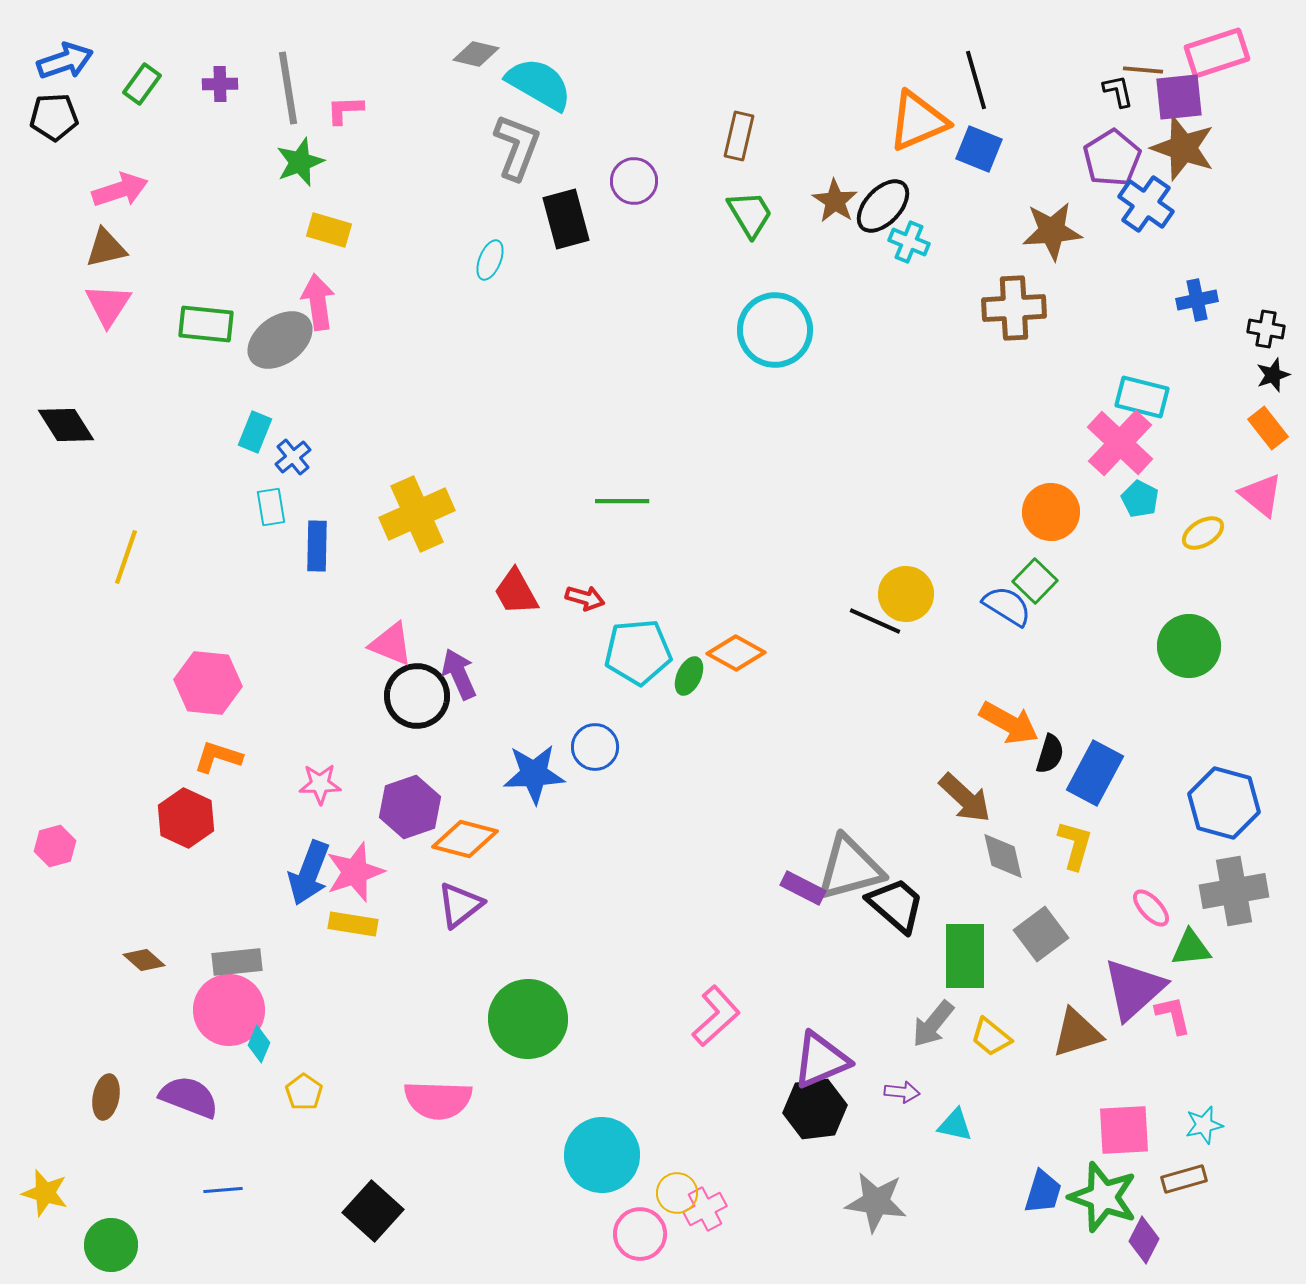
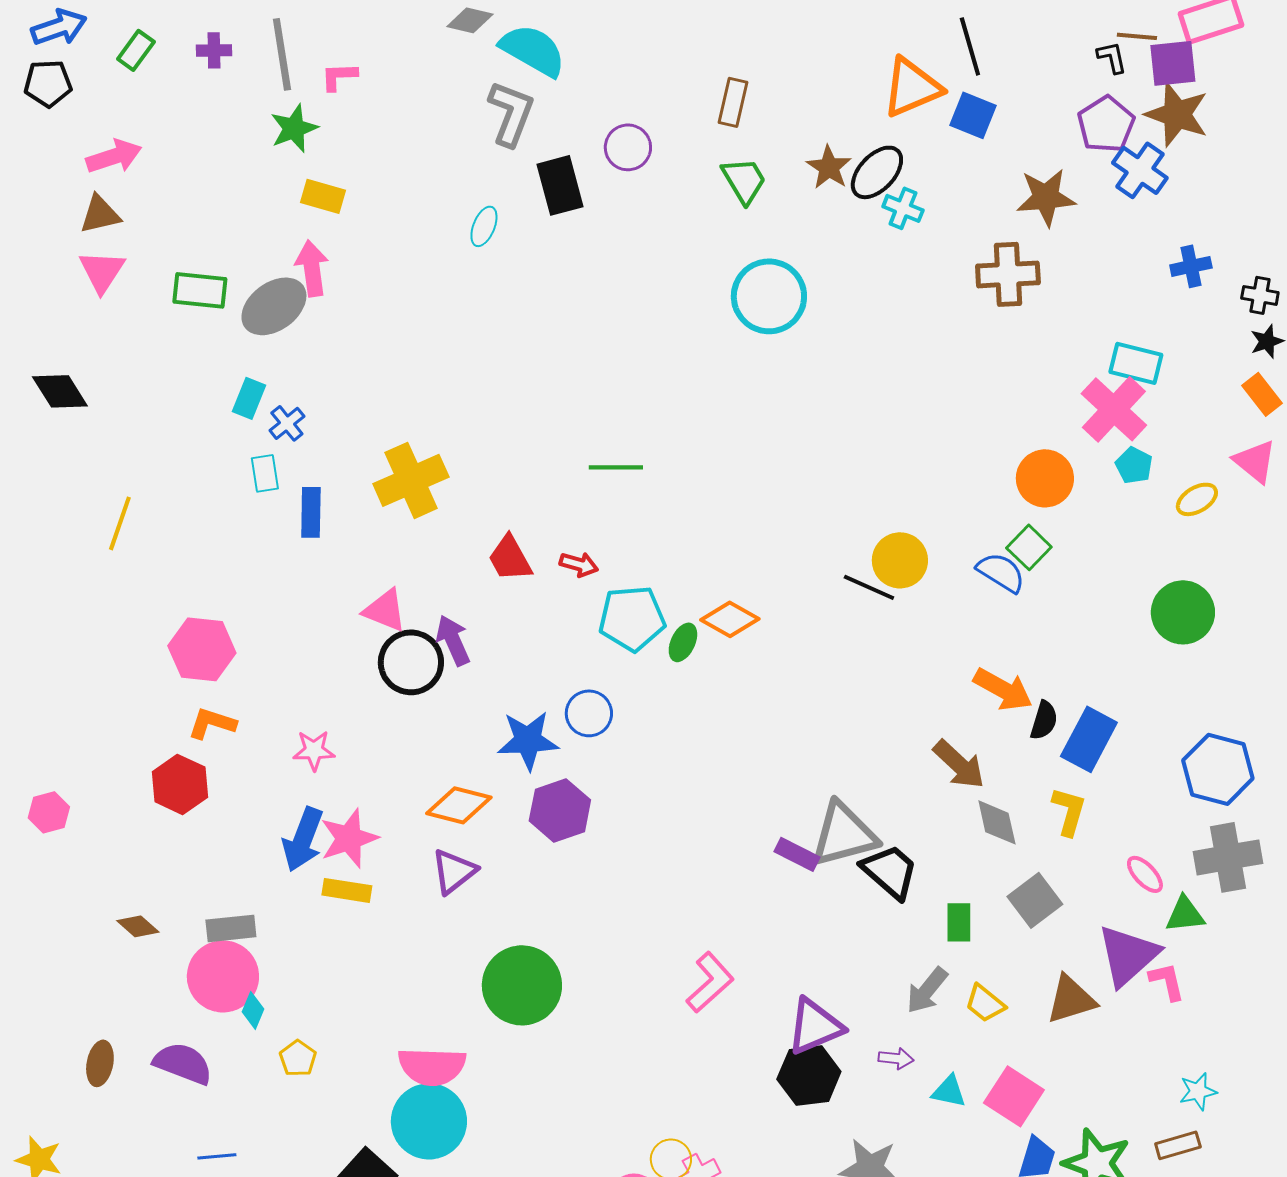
purple hexagon: (410, 807) -> (560, 810), moved
green rectangle: (965, 956) -> (959, 922), size x0.6
pink square: (1124, 1130) -> (1014, 1096), moved, turned 36
cyan circle: (602, 1155) -> (429, 1121), moved

